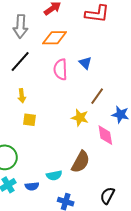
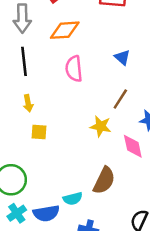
black line: (20, 61) -> (24, 61), turned -45
blue triangle: (85, 63) -> (122, 57), moved
blue semicircle: (32, 186) -> (46, 213), size x1.5

